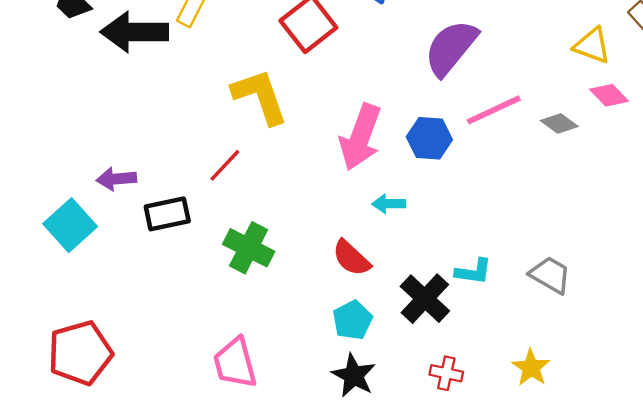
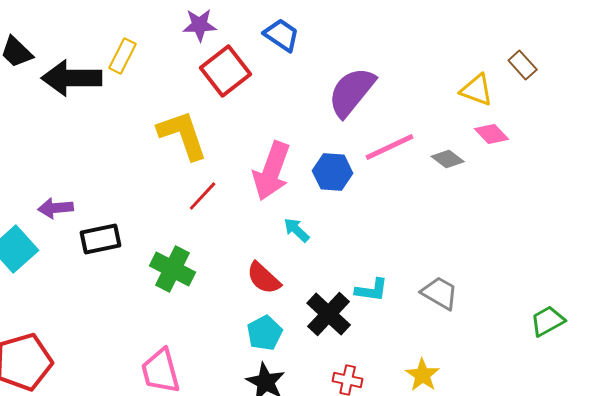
red line: (225, 165) -> (203, 196), moved
cyan arrow: (389, 204) -> (297, 230), turned 44

